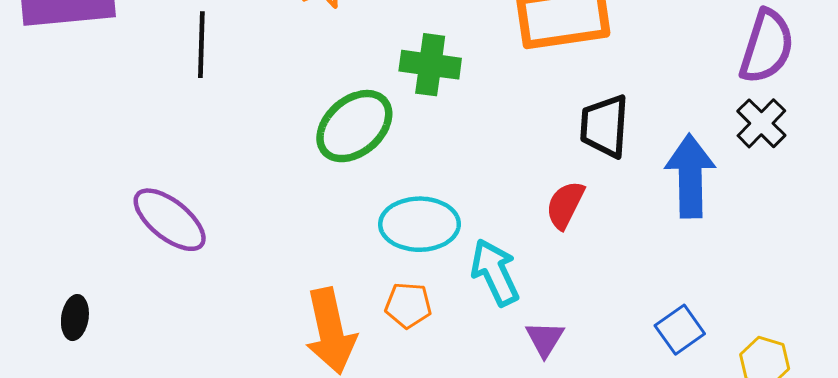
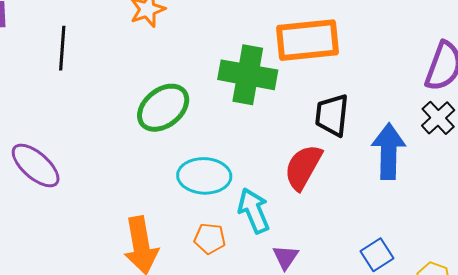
green cross: (430, 65) -> (248, 75), moved, size x1.4
red semicircle: (565, 205) -> (303, 167), size x1.4
orange pentagon: (408, 305) -> (210, 238), moved

